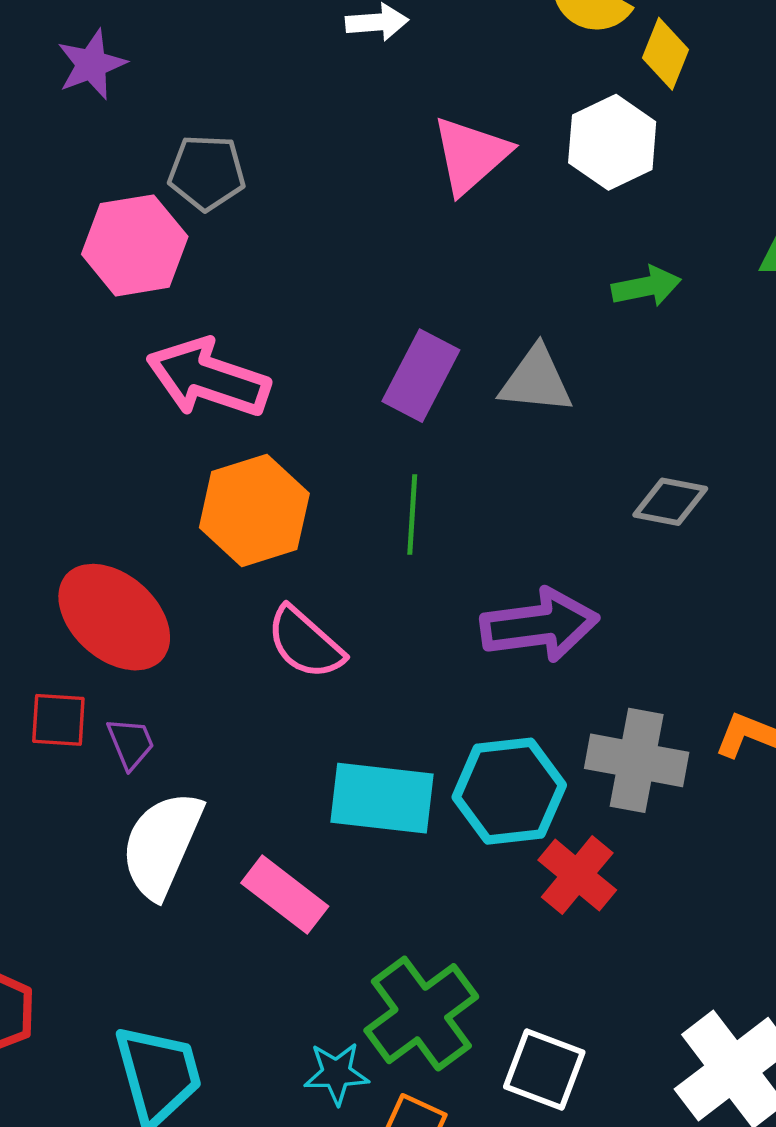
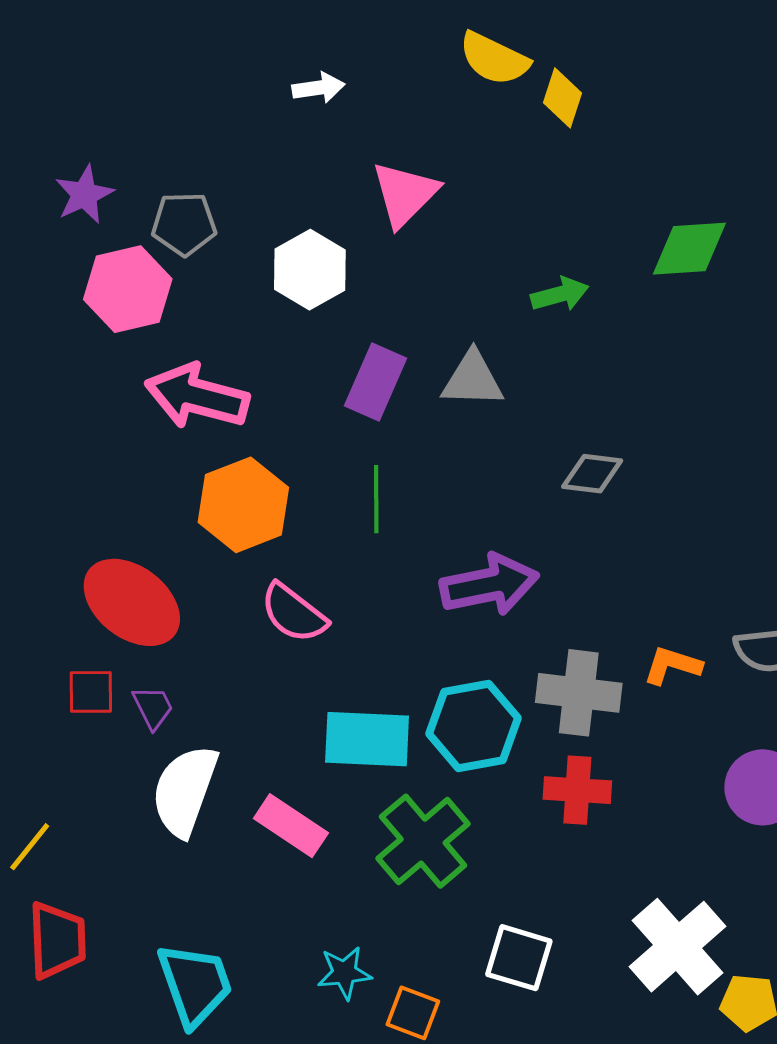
purple star: (91, 64) -> (84, 194), moved
white hexagon: (612, 142) -> (310, 270), moved
red cross: (577, 875) -> (577, 790), moved, turned -32
green cross: (421, 1014) -> (423, 841), moved

